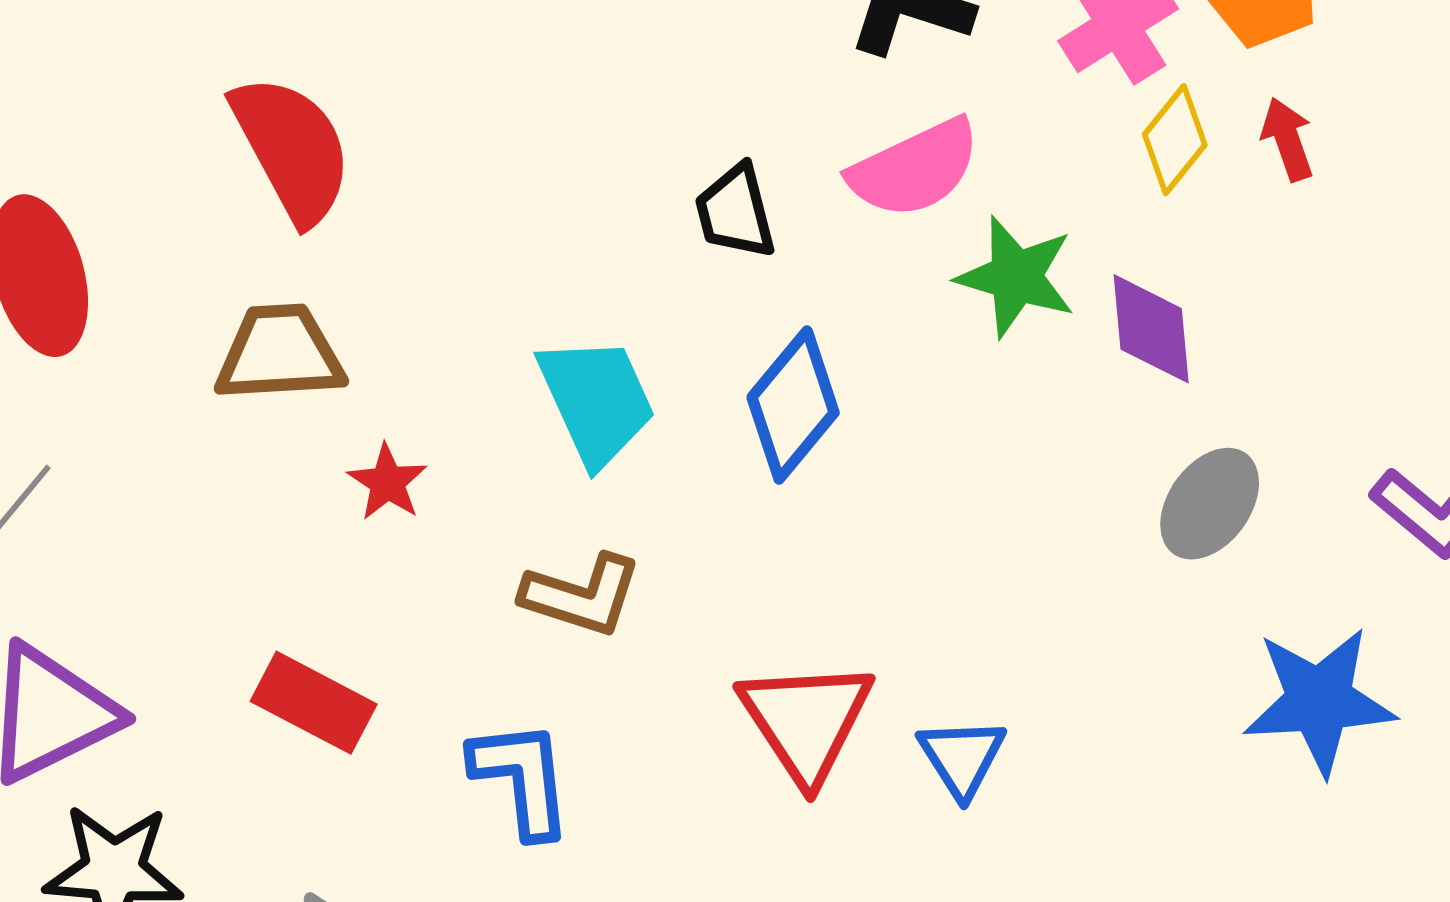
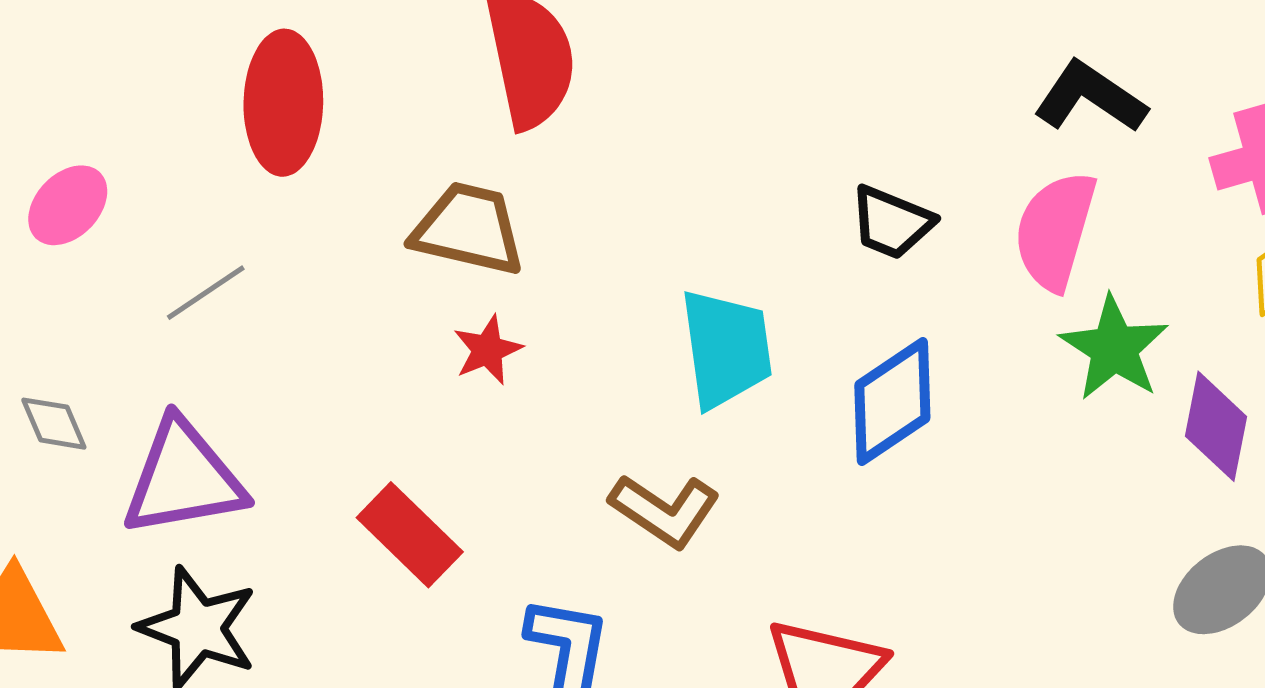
pink semicircle: (915, 168) -> (1055, 231), turned 115
black trapezoid: (735, 212) -> (892, 223), turned -70
red star: (387, 482) -> (488, 350), moved

